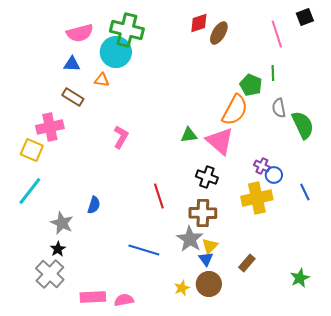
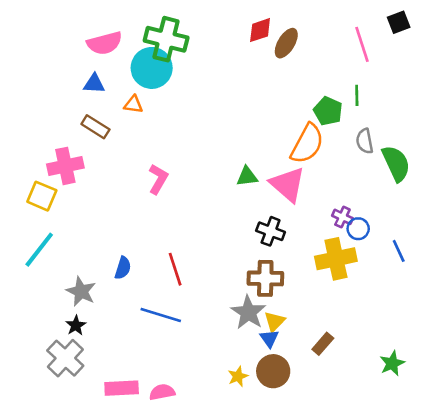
red line: (159, 196) -> (175, 269), moved
blue line: (144, 250) -> (161, 315), moved

